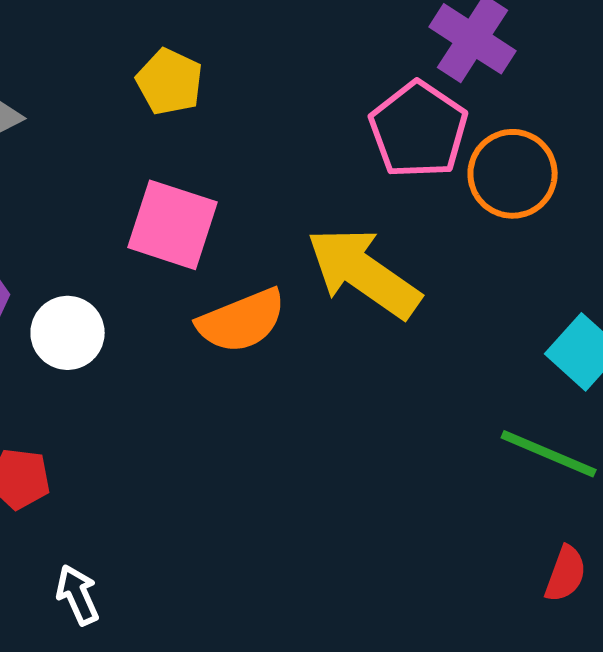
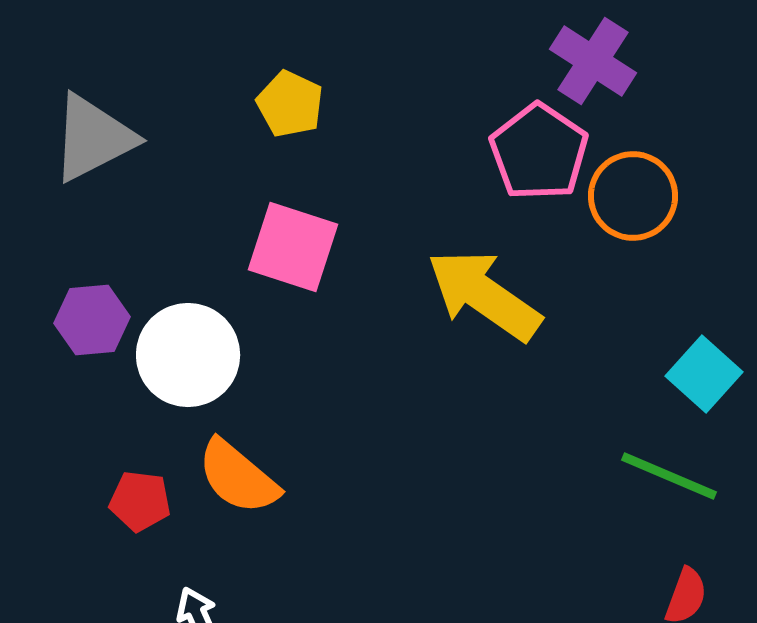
orange semicircle: (242, 321) -> (238, 477), moved, turned 62
white circle: (68, 333) -> (188, 355), size x1.4

